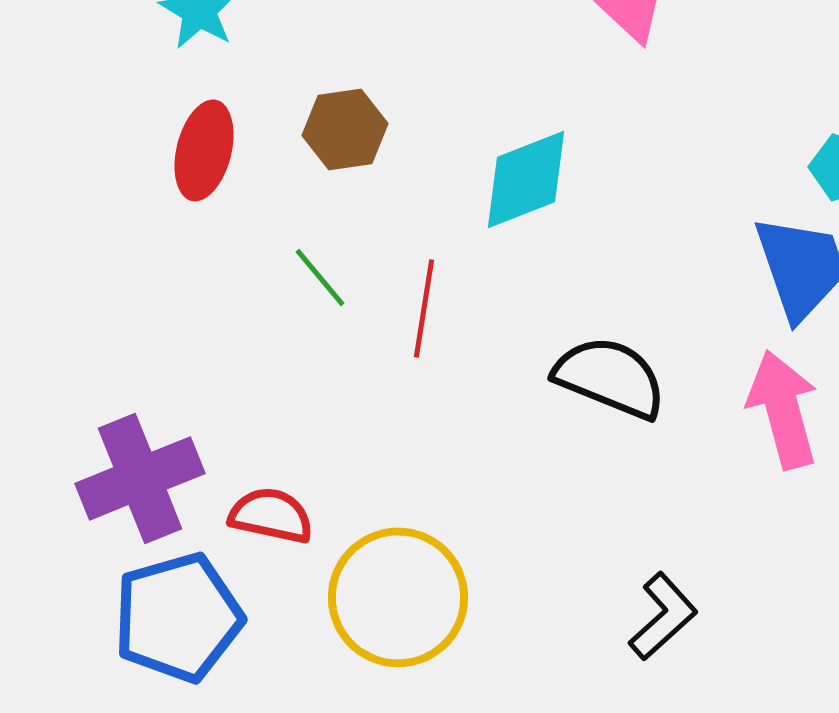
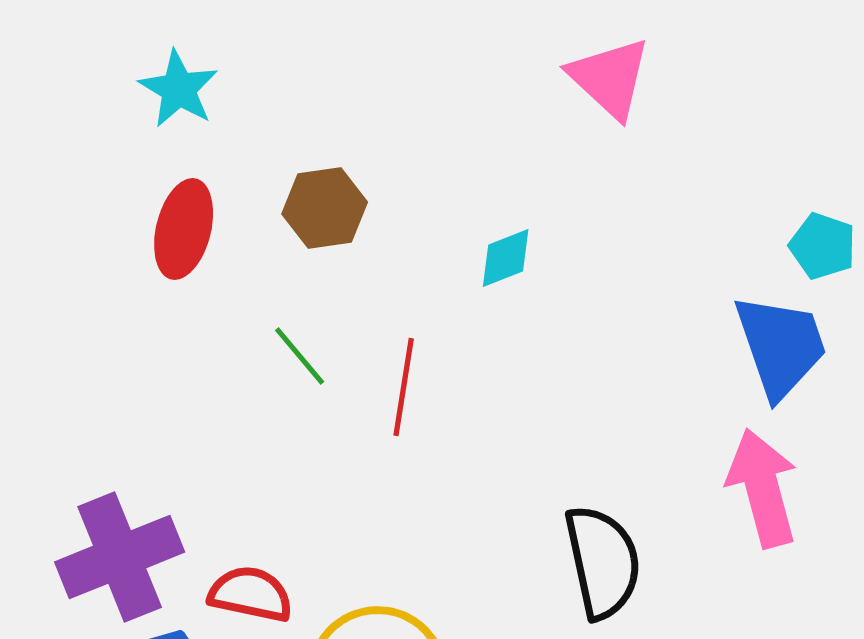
cyan diamond: (526, 179) -> (506, 258), size x0.6
black semicircle: (610, 377) -> (603, 562), moved, turned 56

